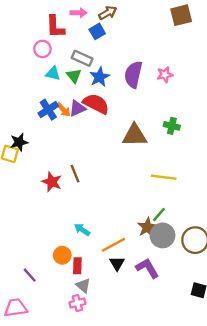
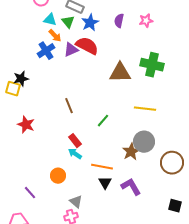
purple semicircle: (133, 75) -> (119, 21), size x0.6
orange arrow: (63, 110) -> (55, 36), moved
green cross: (172, 126) -> (152, 65), size x1.6
red star: (52, 182) -> (26, 125), moved
green line: (159, 214) -> (103, 121), moved
gray circle: (162, 235) -> (144, 142), moved
orange line: (114, 245) -> (102, 167), turned 40
red rectangle: (77, 266) -> (75, 141), moved, turned -40

